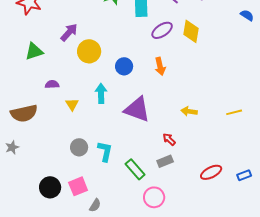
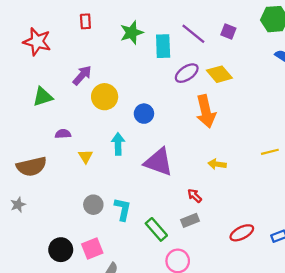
yellow diamond: (191, 31) -> (219, 74), turned -50
orange arrow: (160, 66) -> (206, 111), moved, size x1.6
yellow line: (234, 112) -> (270, 152), moved

